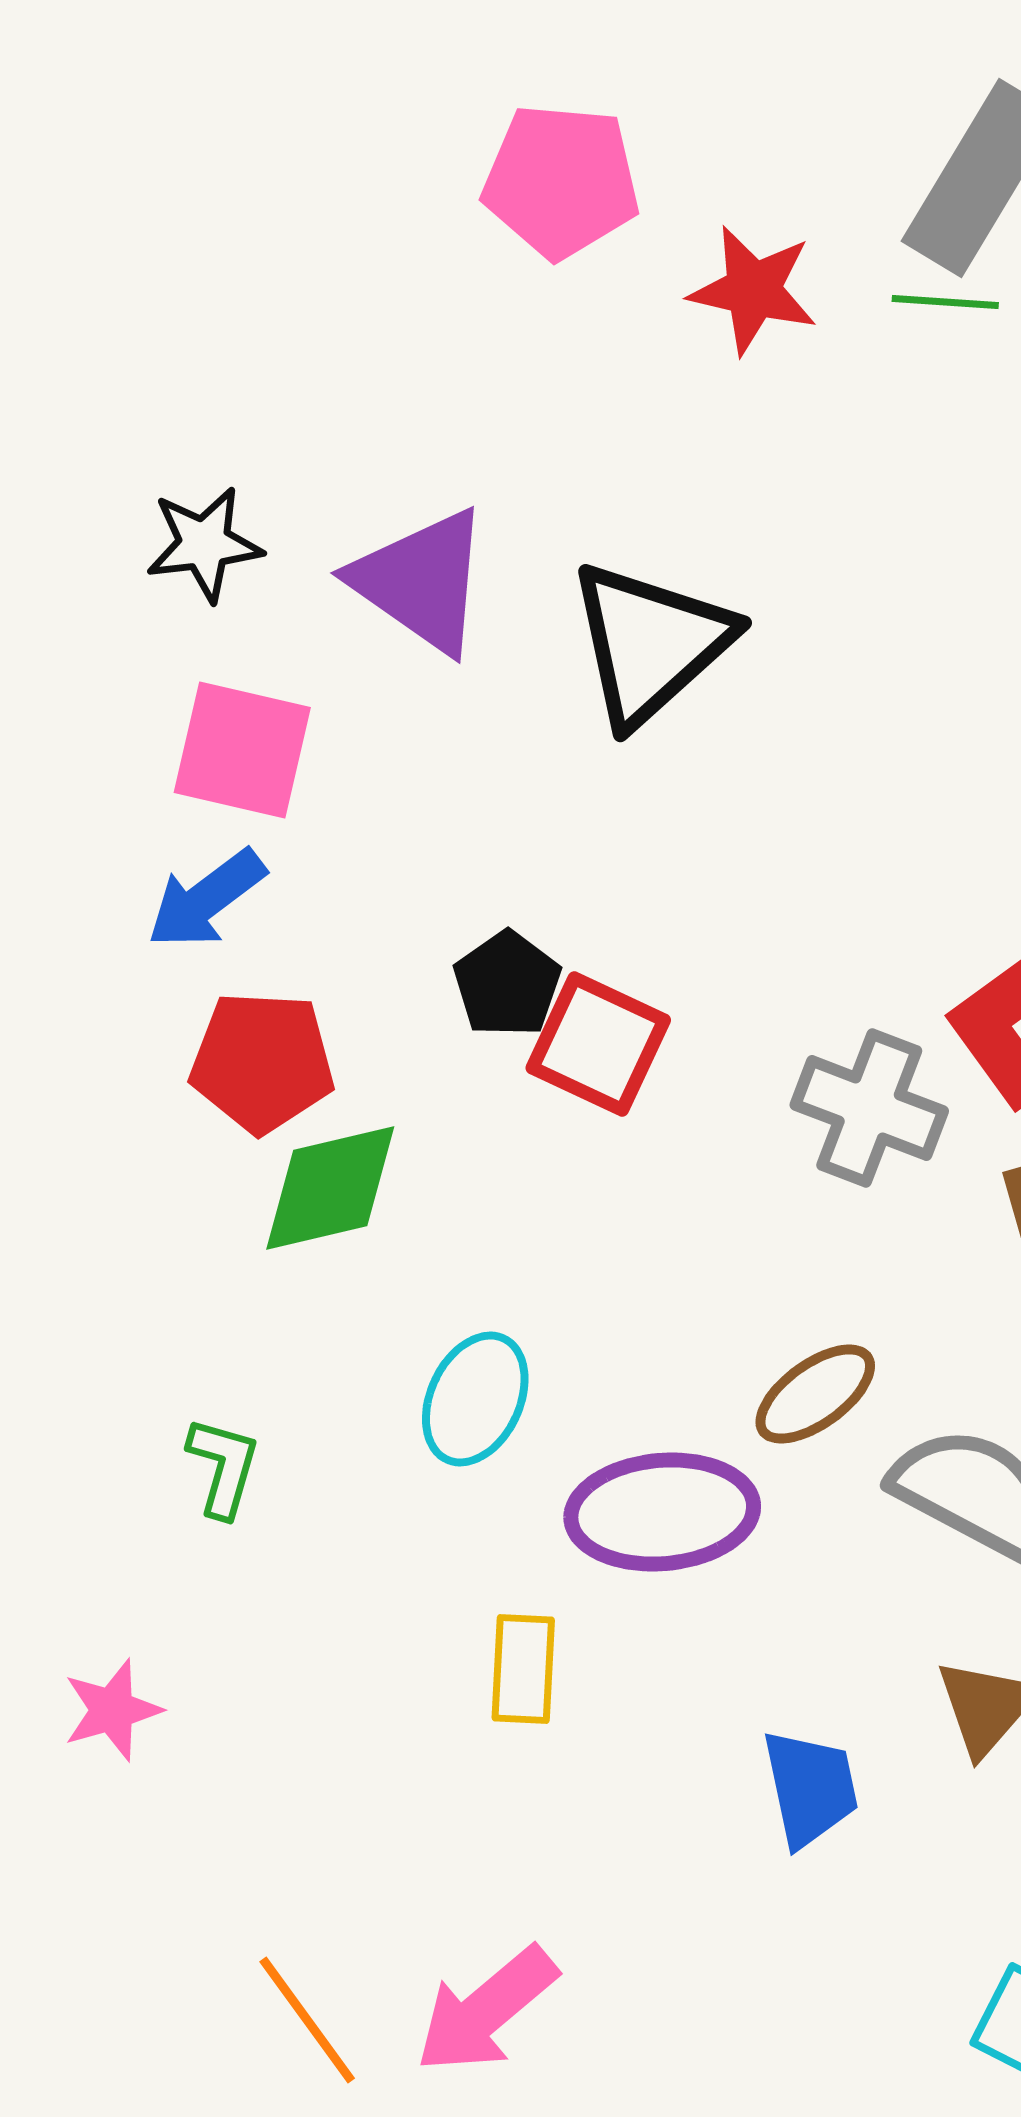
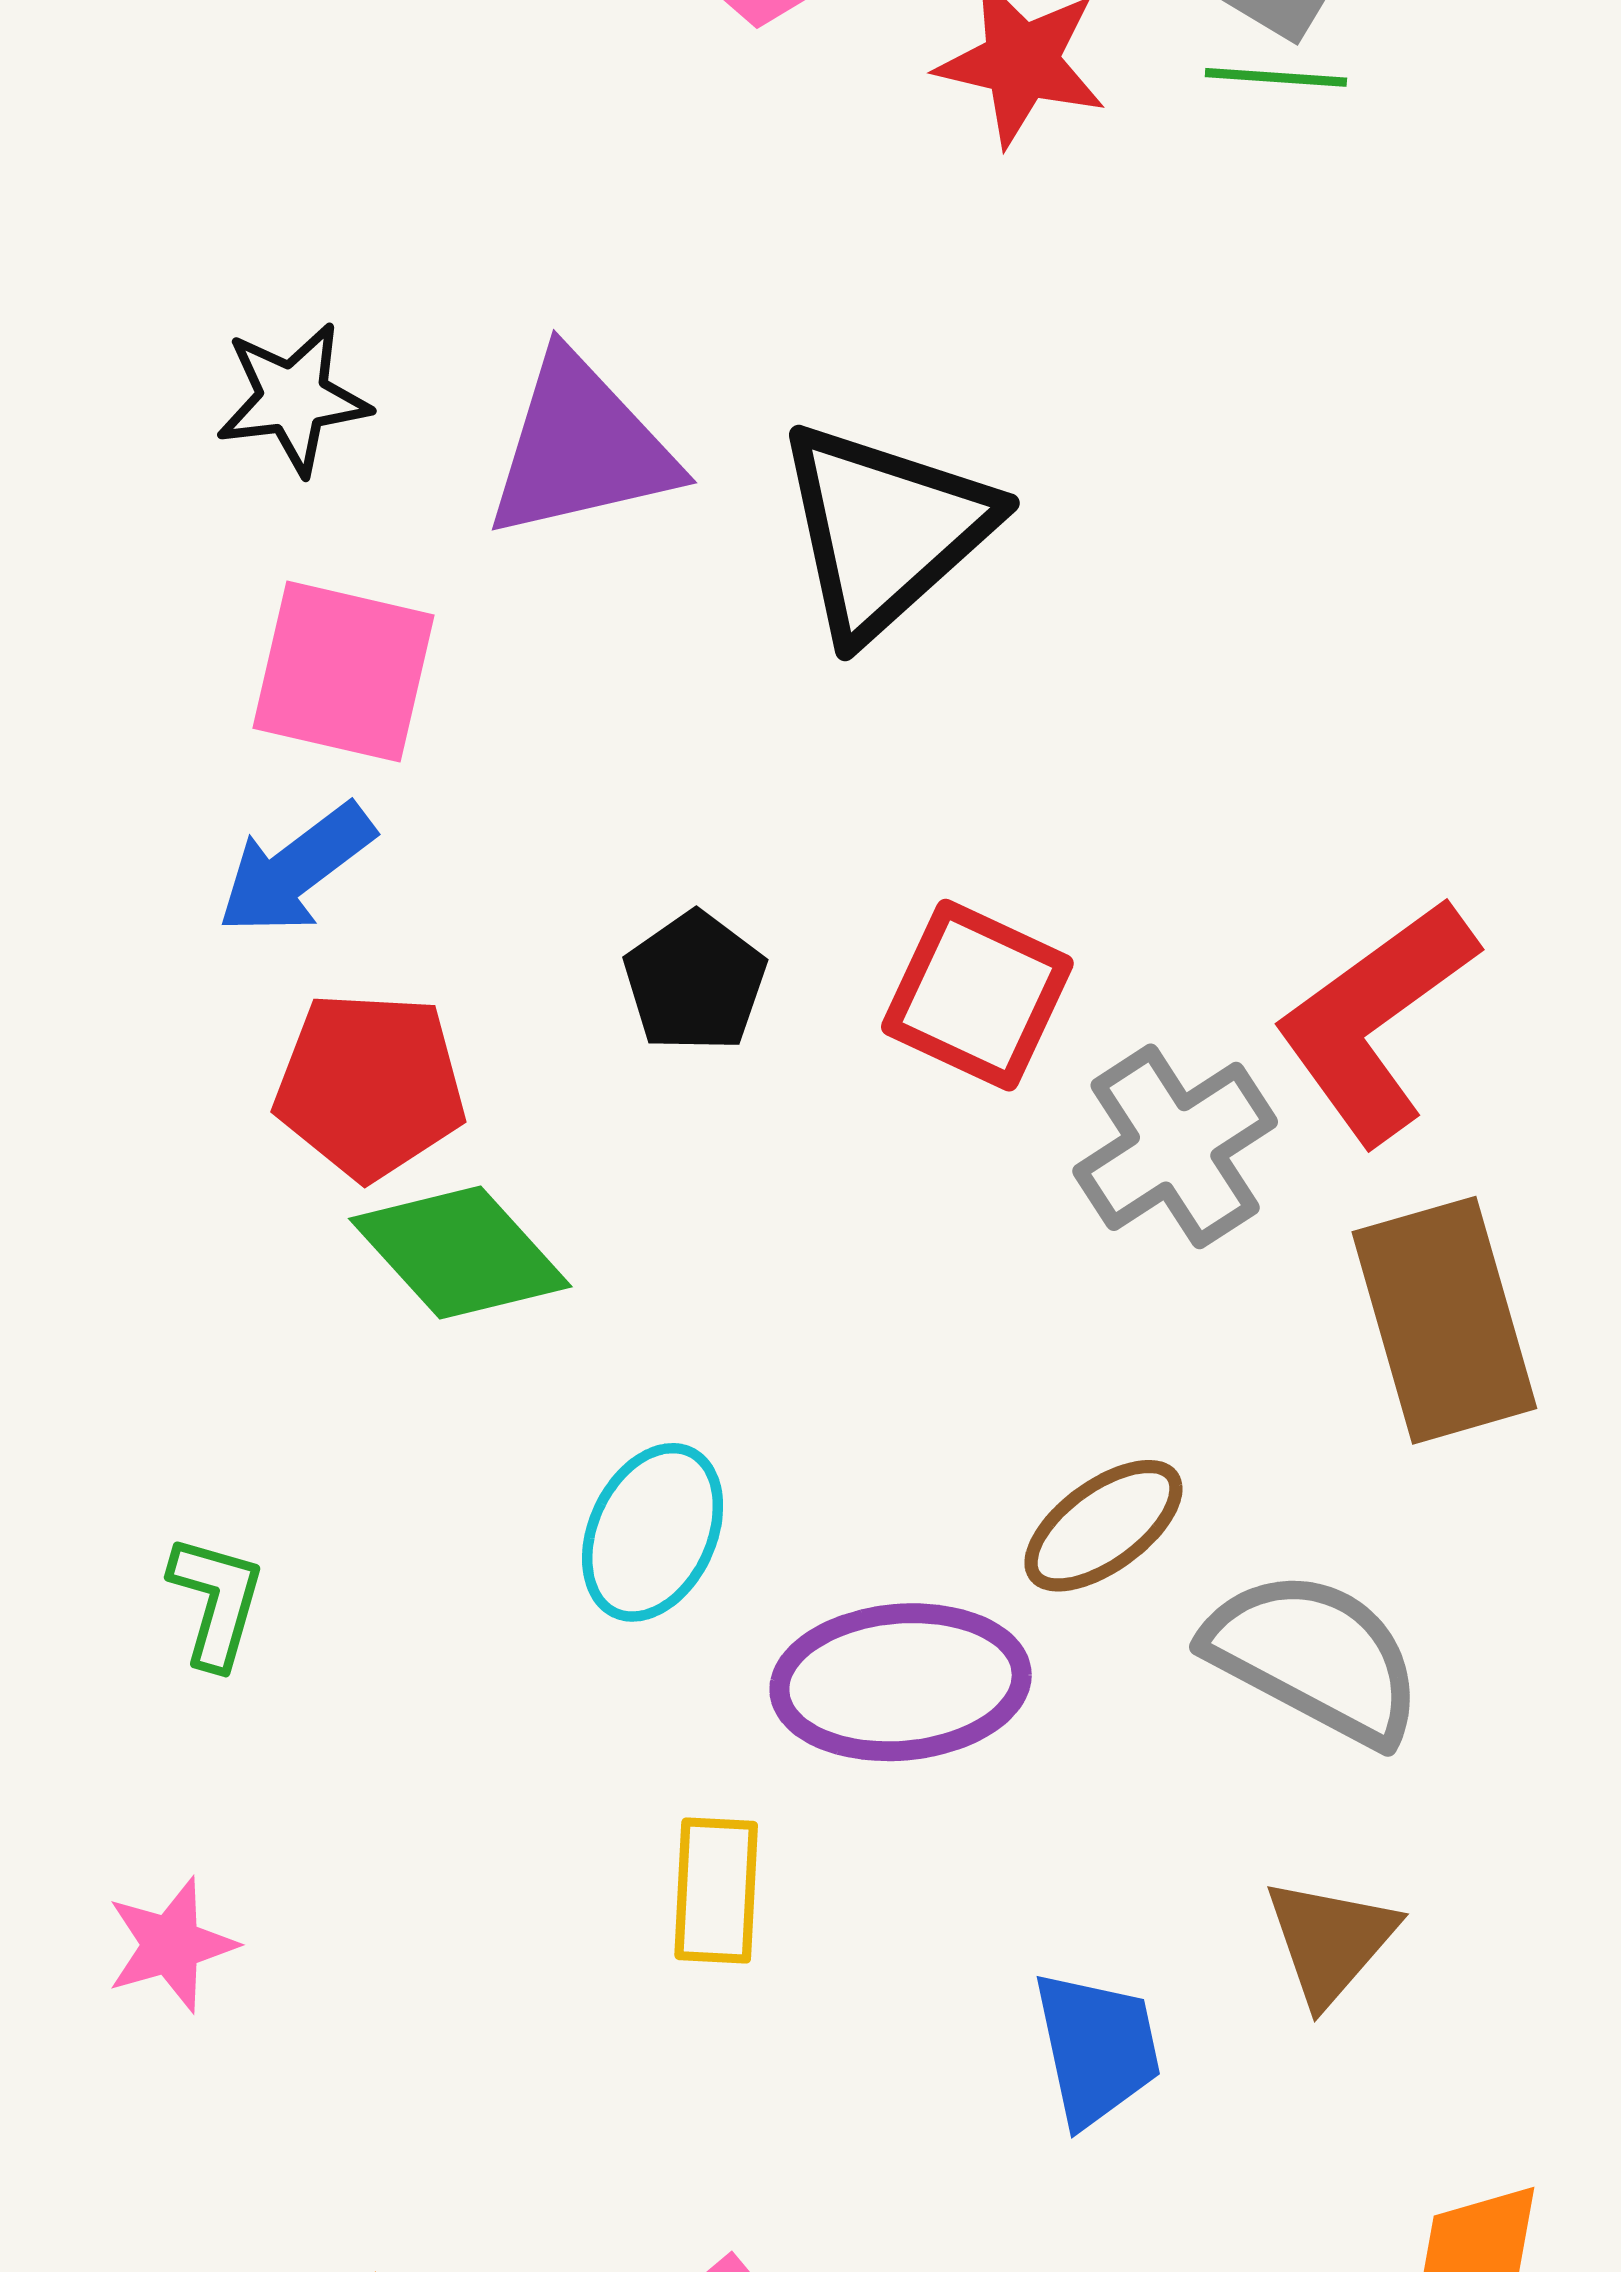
purple triangle: (421, 581) -> (581, 447), turned -48
red square: (598, 1044) -> (977, 995), moved
gray cross: (869, 1108) -> (1175, 1146), turned 36
green diamond: (330, 1188) -> (460, 1253), turned 61
green L-shape: (223, 1467) -> (216, 1601), moved

